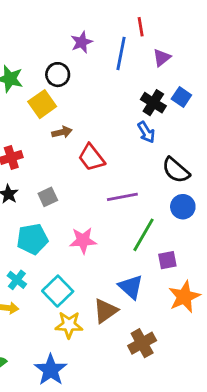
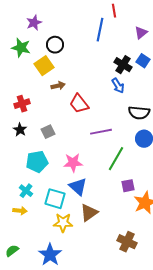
purple star: (82, 42) -> (34, 23), moved
purple triangle: (162, 58) -> (141, 33), moved
black semicircle: (176, 170) -> (139, 113), turned -35
purple square: (167, 260) -> (128, 186), moved
blue triangle: (131, 287) -> (78, 187), moved
cyan square: (58, 291) -> (55, 199), turned -30
brown cross: (142, 343) -> (127, 242), moved, turned -36

